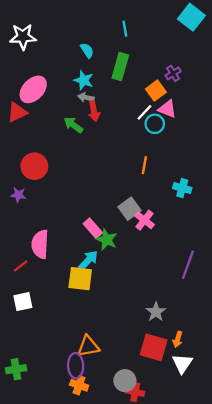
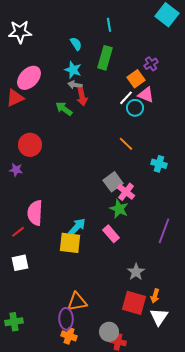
orange line: (144, 165) -> (126, 144), turned -56
pink rectangle: (93, 228) -> (111, 234), moved
green star: (107, 240) -> (119, 209), moved

